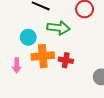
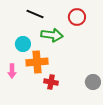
red cross: (66, 60) -> (51, 82), moved

